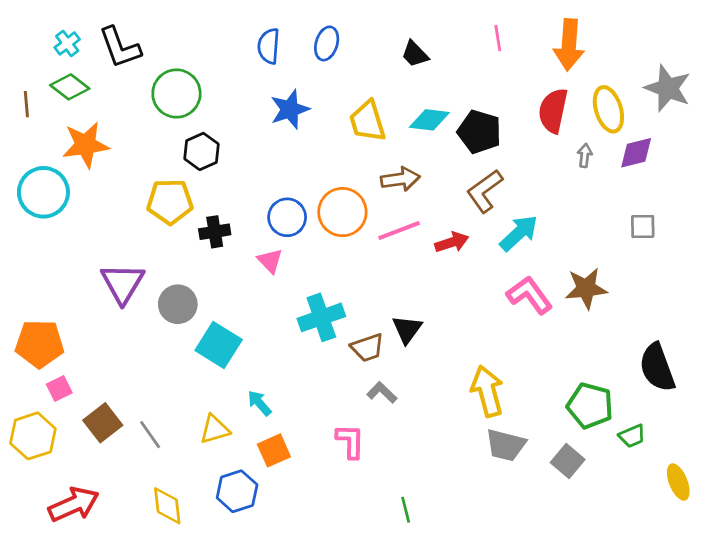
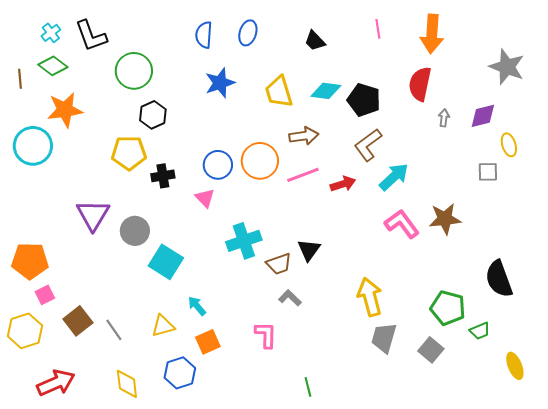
yellow ellipse: (608, 109) -> (509, 145), moved, size x0.7
gray trapezoid: (506, 445) -> (384, 338), turned 92

